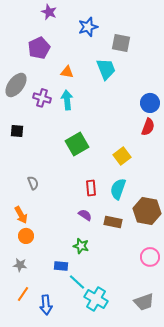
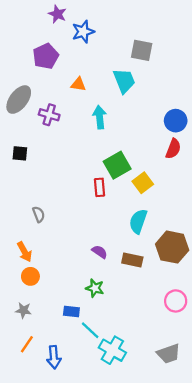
blue star: (88, 27) -> (83, 32), moved
cyan arrow: (67, 100) -> (100, 117), moved
green square: (77, 144) -> (117, 165), moved
red rectangle: (91, 188) -> (100, 187), moved

